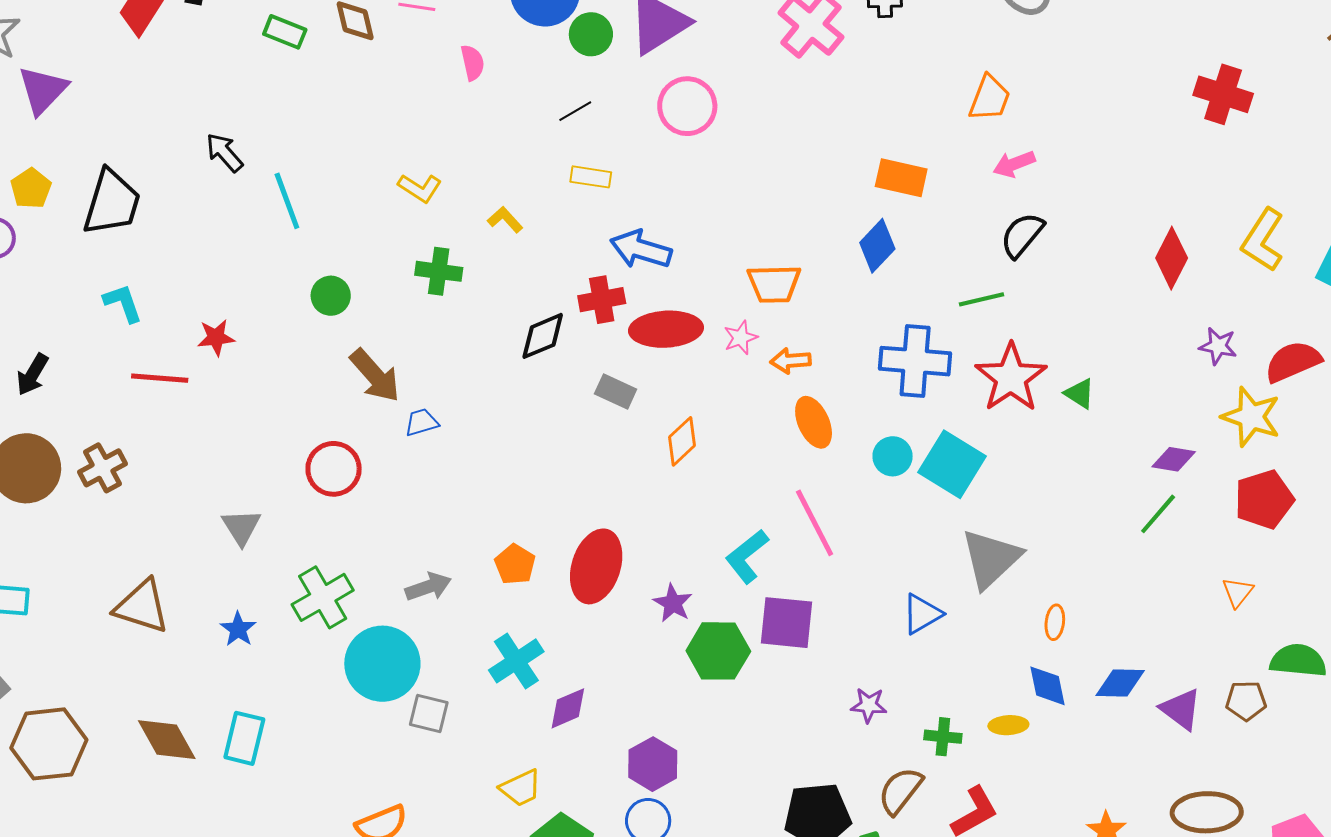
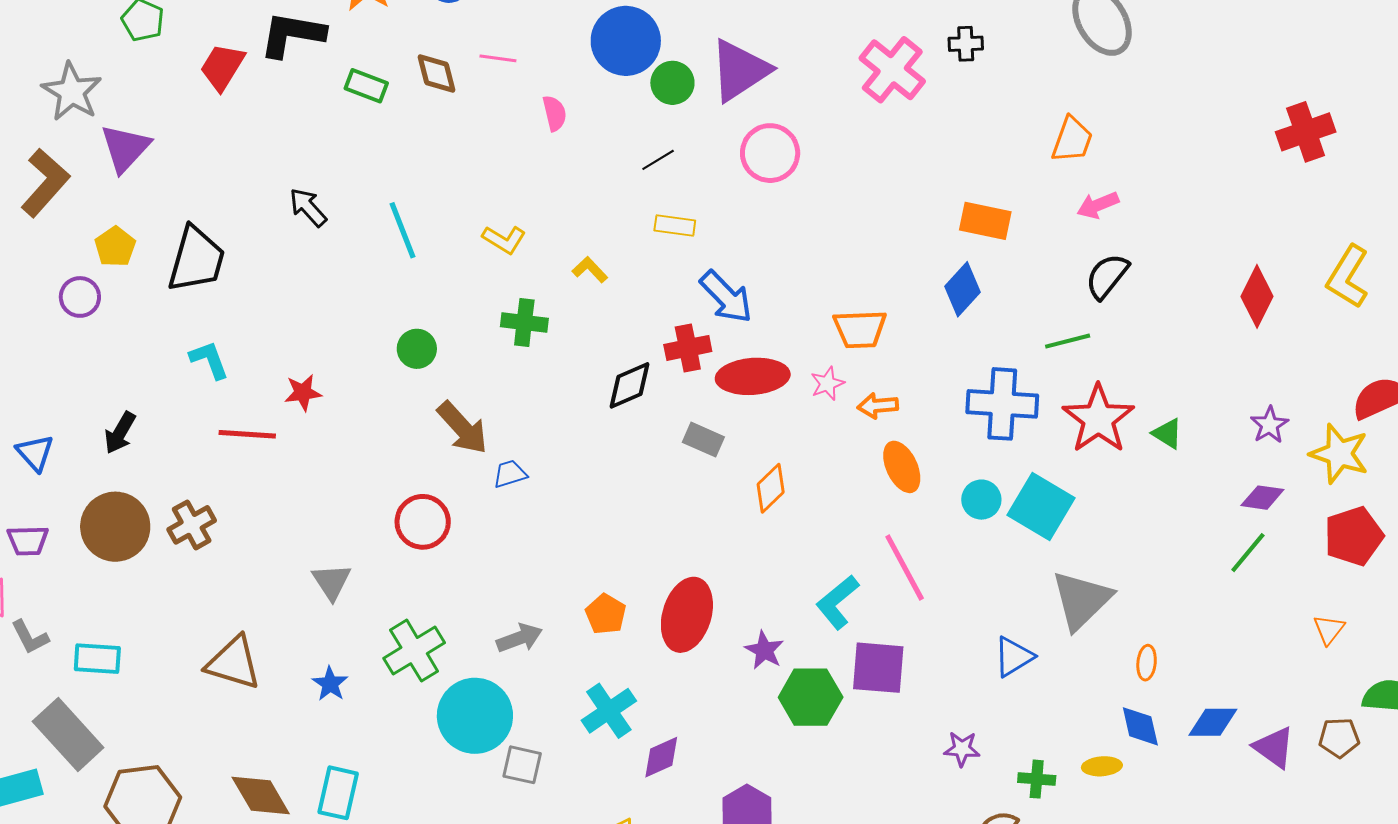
red cross: (1223, 94) -> (1306, 132), turned -36
cyan line: (287, 201) -> (402, 230), moved
blue arrow: (641, 249) -> (726, 297), turned -150
purple star: (1218, 346) -> (1269, 425), moved, turned 30

